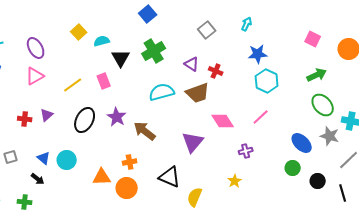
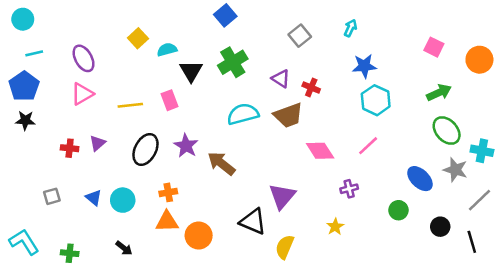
yellow line: (73, 85) -> (130, 105), turned 30
purple triangle: (193, 142) -> (282, 196), moved
orange cross: (130, 162) -> (168, 192), moved
green circle: (293, 168) -> (398, 210), moved
black arrow: (38, 179) -> (124, 248), moved

